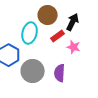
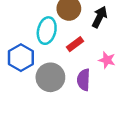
red rectangle: (58, 36) -> (75, 44), moved
pink star: (74, 47) -> (107, 60), moved

